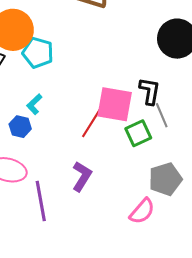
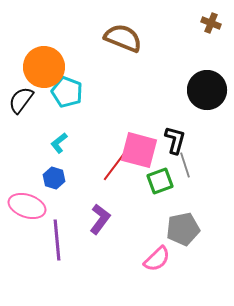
blue hexagon: (20, 127) -> (54, 178), moved

